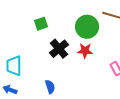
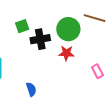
black cross: (59, 49) -> (40, 39), moved, turned 30

